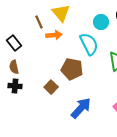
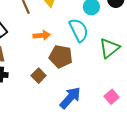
orange arrow: (54, 35) -> (42, 35), moved

